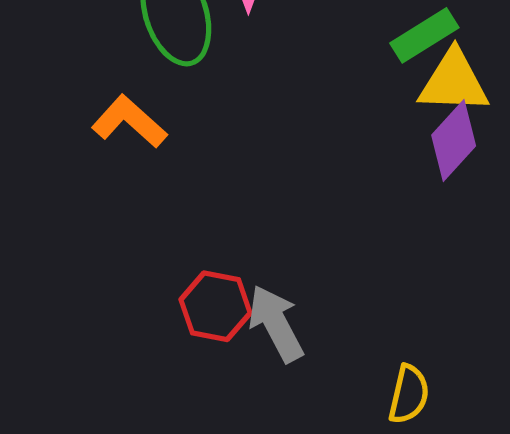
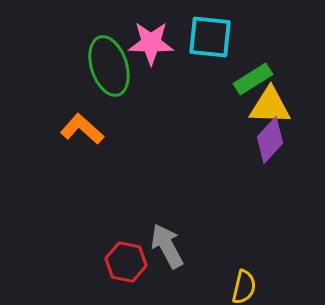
red hexagon: (216, 306) -> (126, 262), moved

